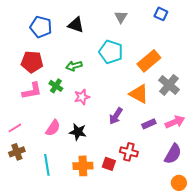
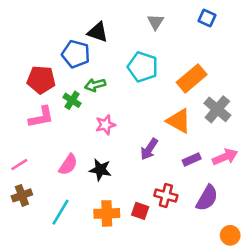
blue pentagon: (41, 27) -> (76, 54), moved
green cross: (56, 86) -> (72, 100), moved
purple semicircle: (173, 154) -> (207, 198), moved
cyan line: (47, 165) -> (60, 212), turned 40

